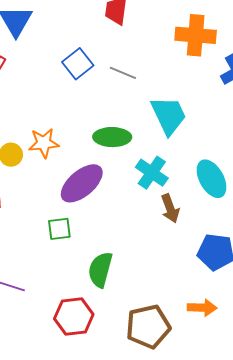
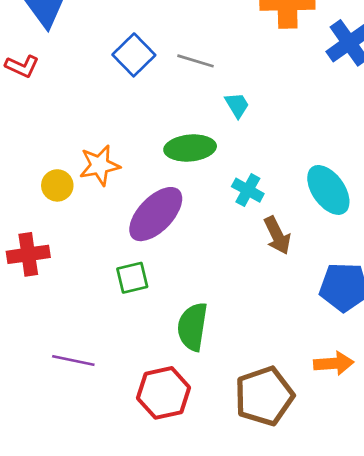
cyan trapezoid: (169, 115) -> (237, 105), moved, size x0.5
cyan cross: (152, 173) -> (248, 190), size x0.7

